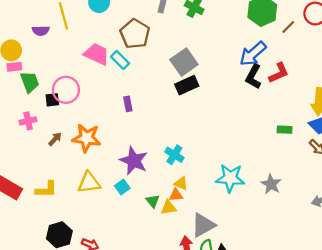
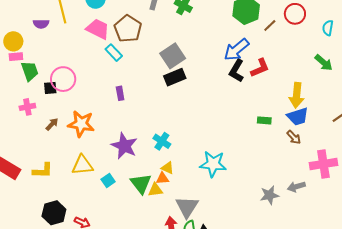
pink trapezoid: (97, 54) -> (98, 29), moved
gray star: (271, 184) -> (269, 195), moved, turned 30
cyan square: (122, 187) -> (108, 181), moved
green triangle: (153, 201) -> (141, 184), size x1.6
gray triangle: (203, 225) -> (187, 207), turned -30

